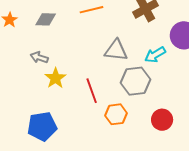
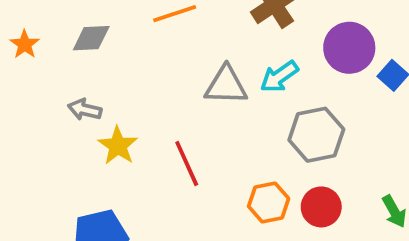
cyan arrow: (155, 55) -> (279, 77), moved
gray hexagon: (136, 81) -> (316, 135), moved
orange hexagon: (116, 114) -> (269, 202), moved

